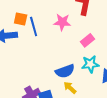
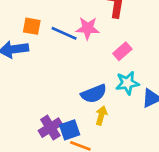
blue line: (34, 27) -> (64, 33), moved, turned -48
yellow arrow: (70, 88) -> (101, 116), turned 64

